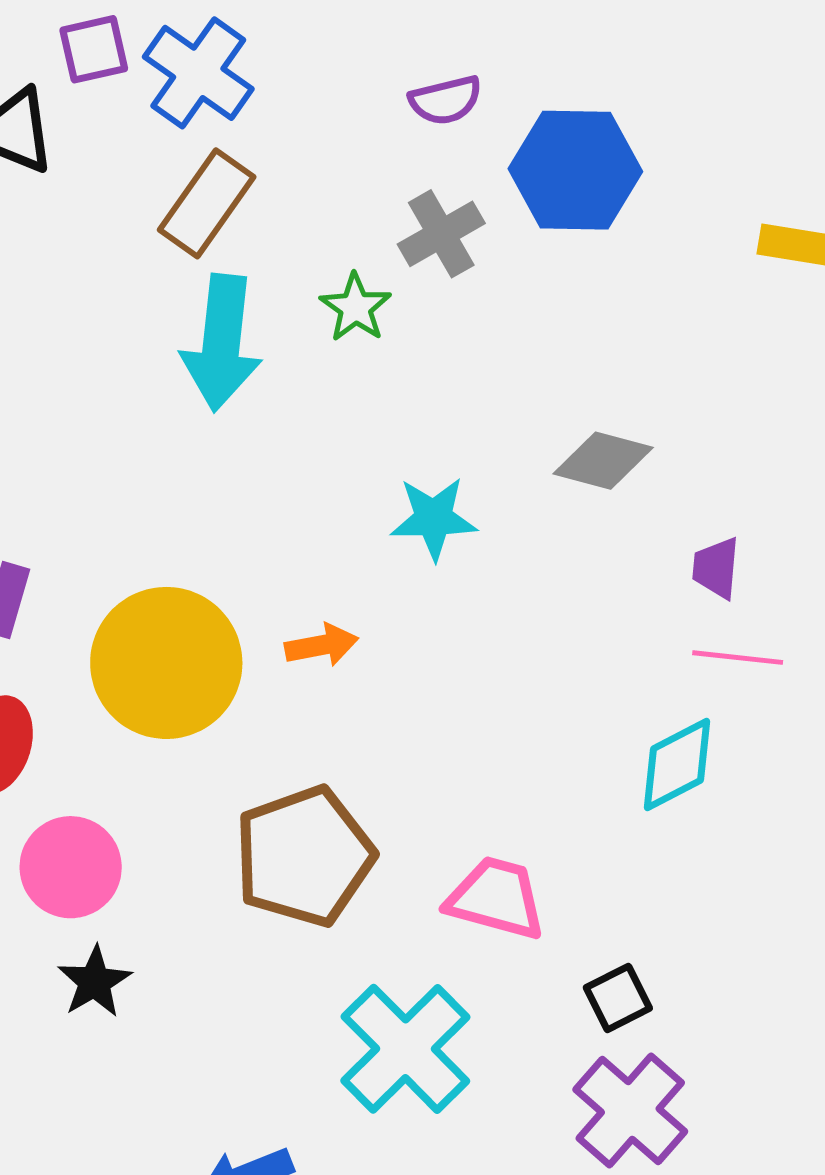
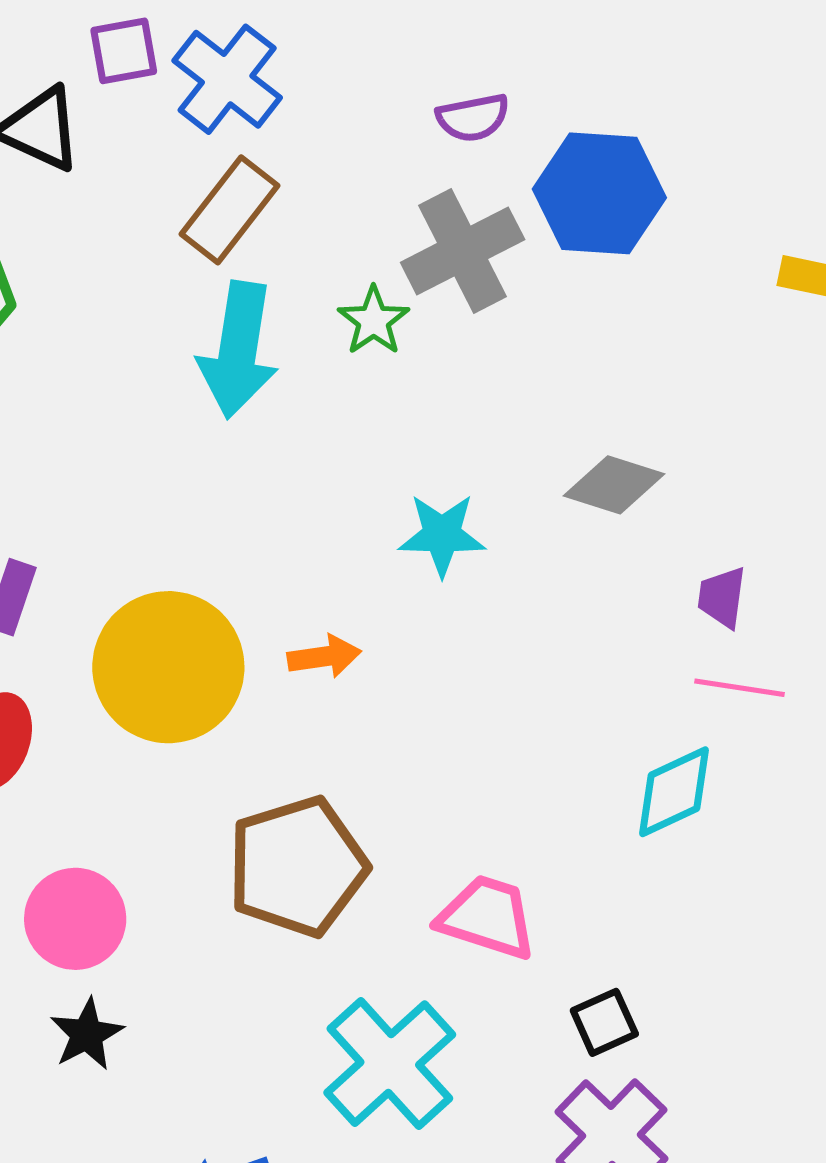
gray cross: (441, 234) -> (463, 251), size x1.4
pink circle: (71, 867) -> (75, 919), moved
black star: (94, 982) -> (87, 1034), moved

